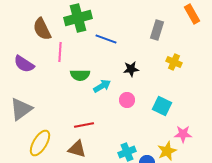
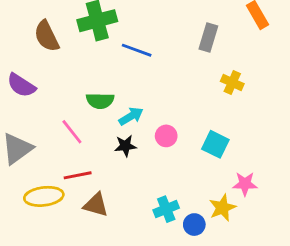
pink line: (60, 52) -> (72, 132), moved, turned -42
black star: (131, 69) -> (125, 146), moved
red line: (84, 125) -> (78, 175), moved
yellow ellipse: (40, 143) -> (44, 196), turned 52

